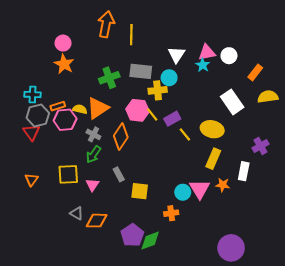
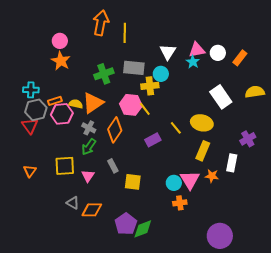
orange rectangle: (255, 72) -> (240, 58), moved
purple rectangle: (172, 119) -> (153, 140), moved
orange cross: (171, 213) -> (180, 203), moved

